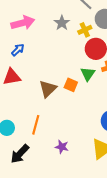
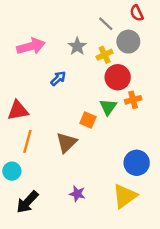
blue arrow: (18, 50) -> (58, 78), moved
brown triangle: (48, 89) -> (67, 143), moved
orange line: (36, 125) -> (27, 141), moved

